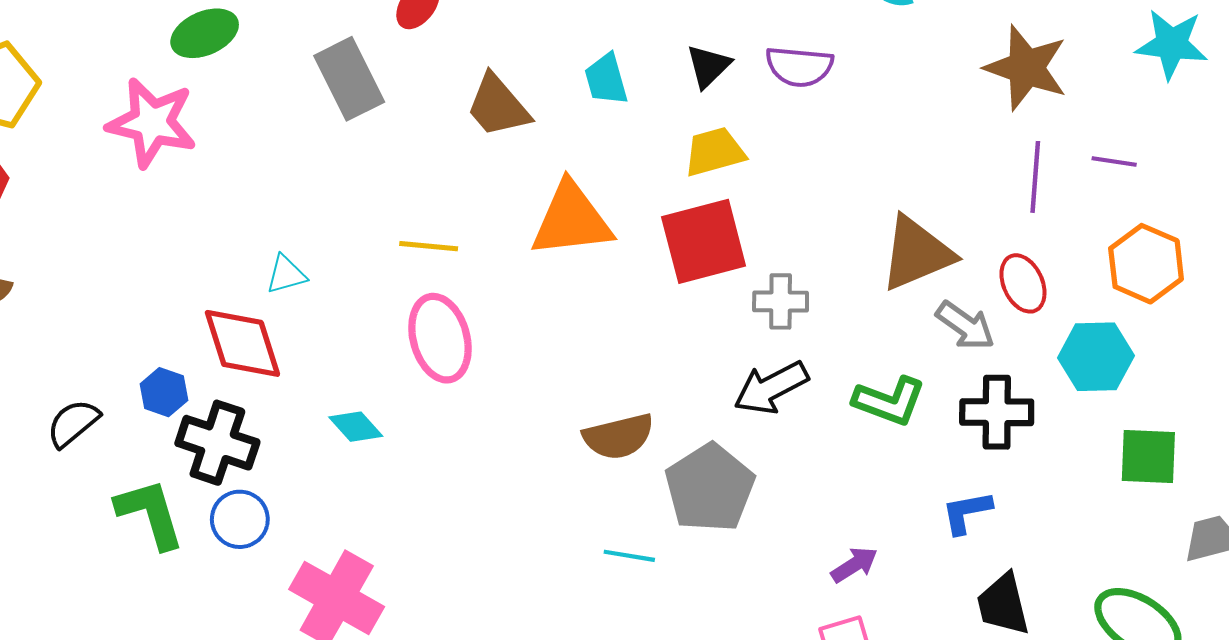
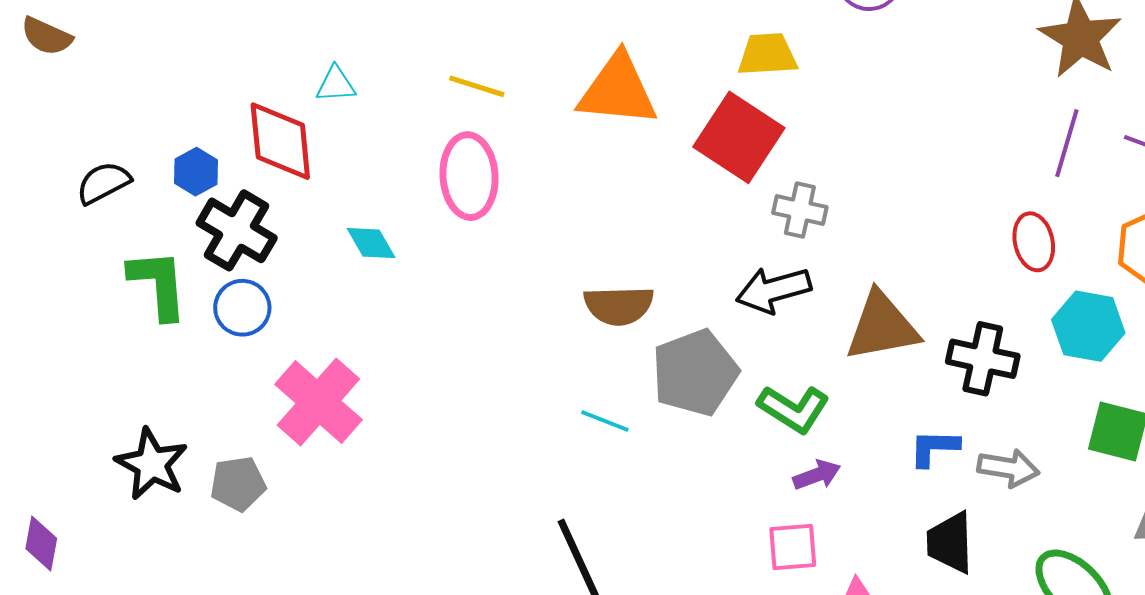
red square: (704, 241) -> (739, 137), turned 36
brown triangle: (917, 253) -> (882, 327), moved
gray arrow: (965, 326) -> (1008, 468), moved, turned -38
green L-shape: (889, 401) -> (794, 409), moved

